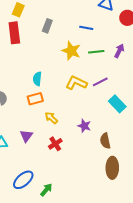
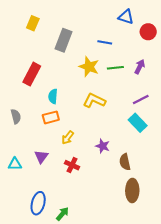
gray rectangle: (47, 26) -> (63, 40), size x1.5
red rectangle: (14, 33) -> (32, 74), moved, turned 35
purple line: (100, 82) -> (141, 99), moved
yellow arrow: (51, 118) -> (68, 138), turned -96
red cross: (55, 144) -> (72, 165), turned -32
blue ellipse: (23, 180) -> (38, 203), turned -35

